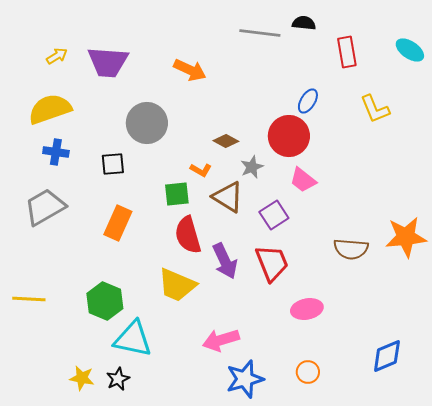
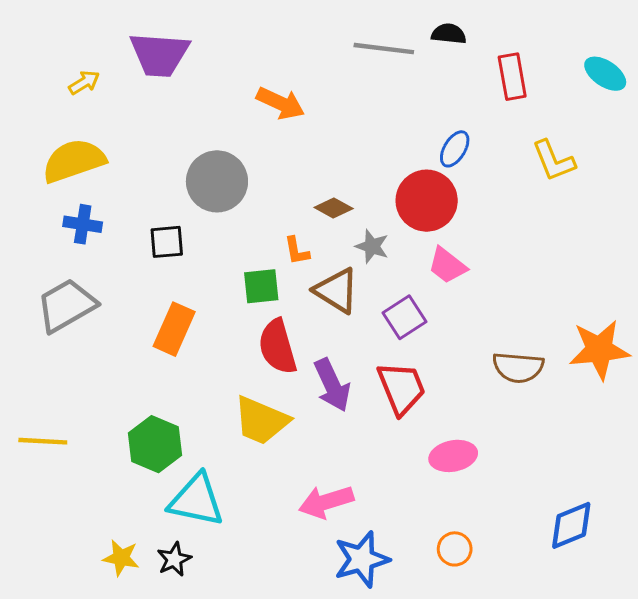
purple trapezoid: (108, 62) -> (159, 54), moved
gray star: (252, 167) -> (372, 246), turned -30
orange L-shape: (201, 170) -> (297, 251), turned 50

